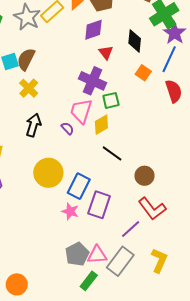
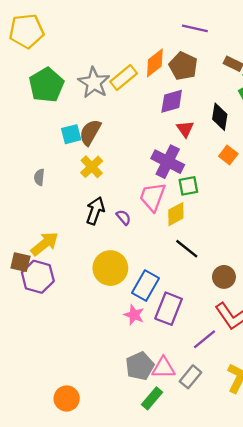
purple semicircle: (67, 128) -> (124, 217), moved
gray rectangle: (120, 261) -> (191, 377), size x0.7

